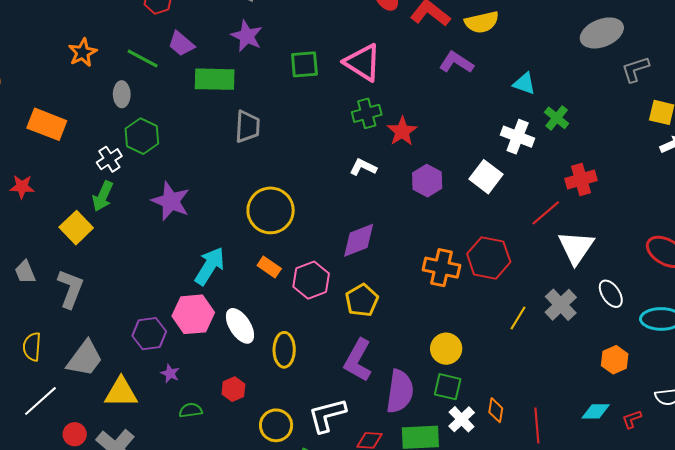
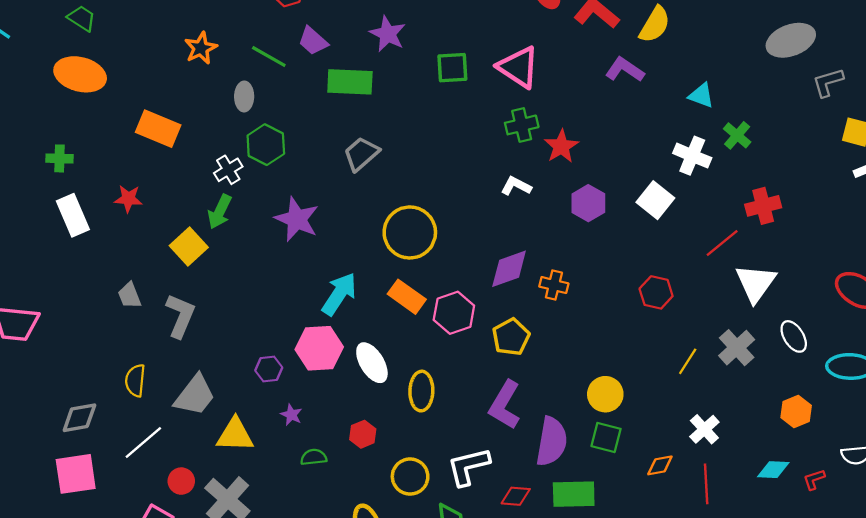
yellow semicircle: (482, 22) -> (655, 25), turned -48
gray trapezoid: (247, 127) -> (361, 154), moved, turned -136
red hexagon: (489, 258) -> (656, 292), size x0.7
orange rectangle: (269, 267) -> (407, 297), size x1.4
orange cross: (442, 268) -> (554, 285), moved, size x0.7
purple hexagon: (149, 334) -> (269, 369), size x0.7
orange diamond: (496, 410) -> (660, 465), turned 70
white cross: (462, 419) -> (704, 429), moved

